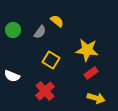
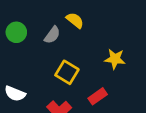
yellow star: (87, 50) -> (115, 59), size x0.7
red rectangle: (91, 73) -> (98, 96), moved

